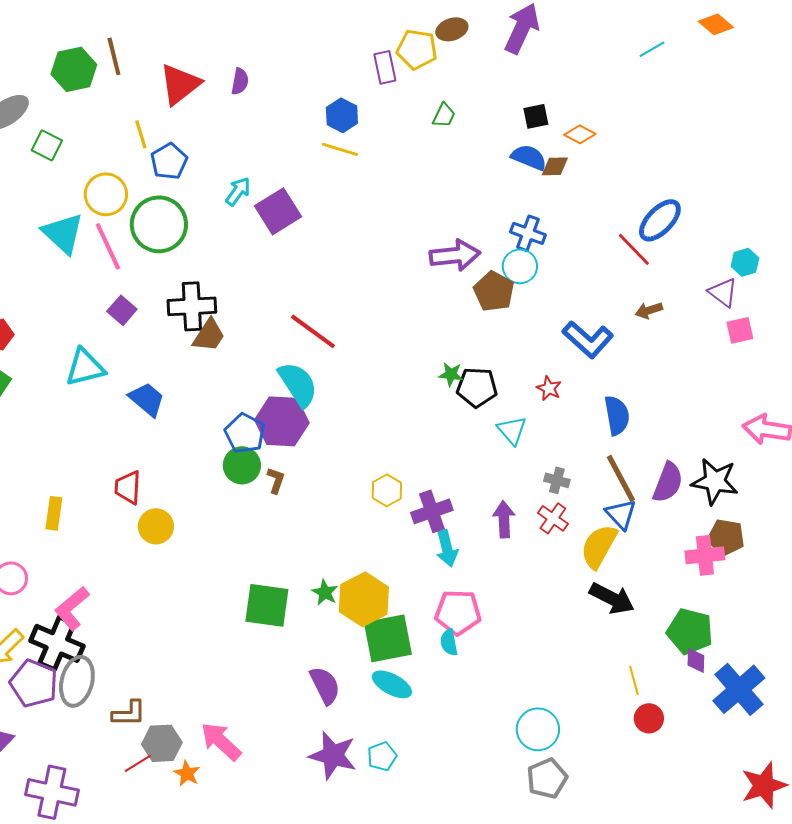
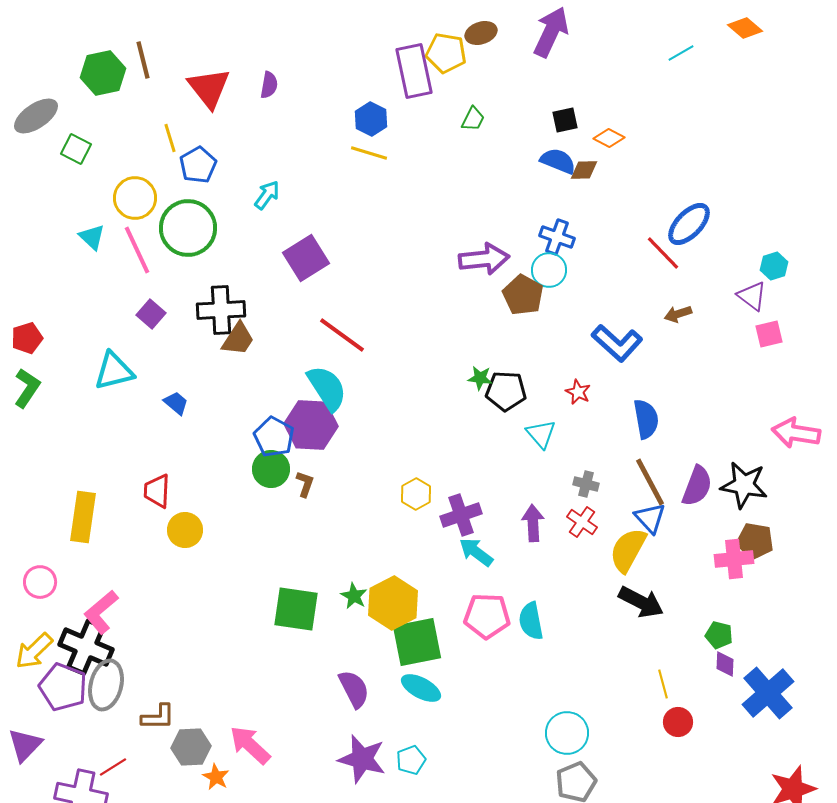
purple rectangle: (385, 67) -> (414, 71), size x1.6
red triangle: (180, 84) -> (209, 88), turned -30
purple square: (278, 211) -> (306, 258), moved
cyan triangle: (63, 233) -> (92, 237), size x0.6
blue trapezoid: (147, 399) -> (176, 403), size x0.7
yellow rectangle: (54, 513) -> (83, 517), size x1.5
cyan arrow: (447, 548) -> (476, 552), turned 141
green pentagon: (690, 631) -> (719, 635), size x0.6
cyan semicircle: (449, 642) -> (531, 621), moved, size x1.4
red line: (138, 763) -> (113, 767), moved

